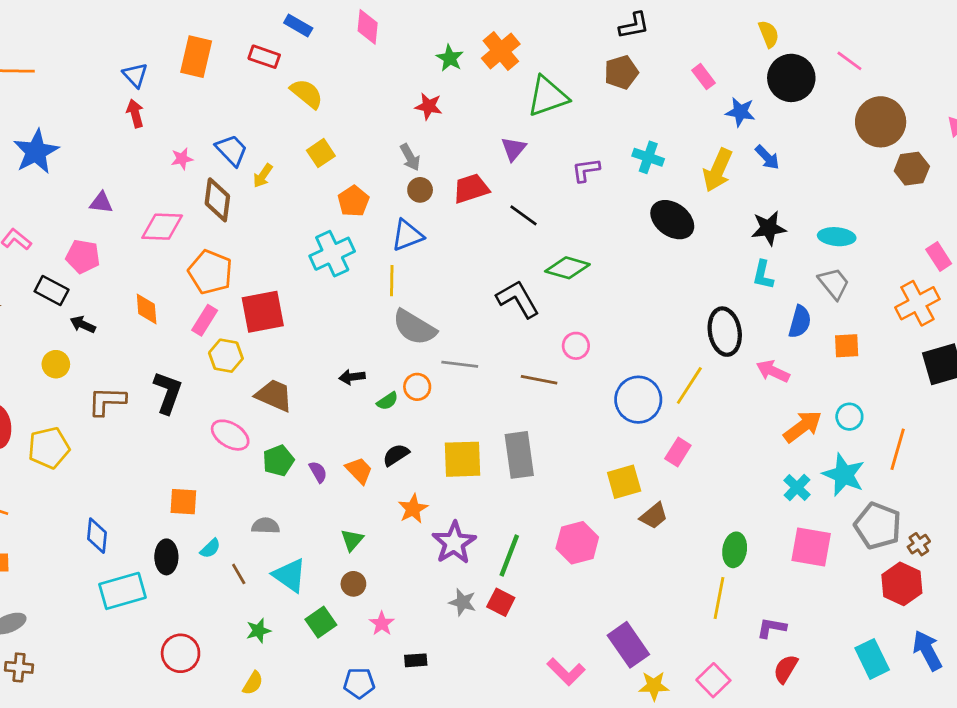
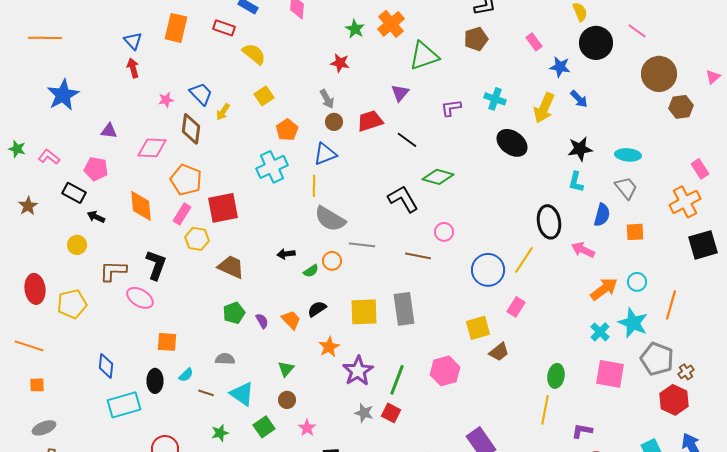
orange diamond: (147, 309) -> (141, 206), size x1.4
pink ellipse: (230, 435) -> (140, 298), moved
brown line: (239, 574) -> (206, 393), turned -42

